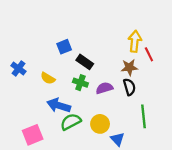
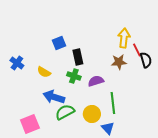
black rectangle: (85, 62) -> (78, 57), turned 42
black semicircle: (129, 87) -> (146, 60), moved
green line: (143, 116) -> (113, 103), moved

